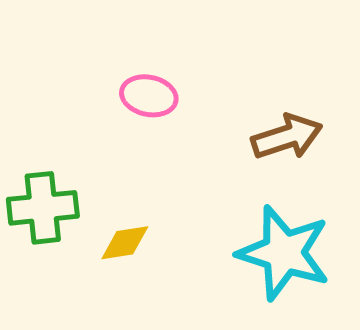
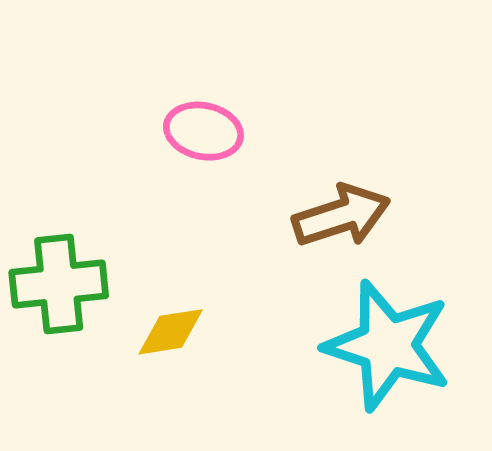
brown arrow: (287, 137) -> (341, 216), moved

